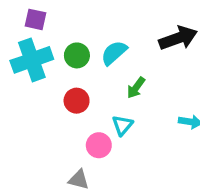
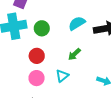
cyan semicircle: (114, 53) -> (77, 23), moved
pink circle: (99, 145) -> (37, 78), moved

